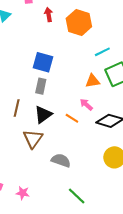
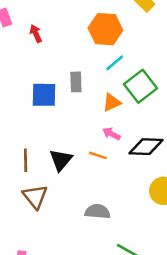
orange hexagon: (79, 22) -> (105, 29), moved
gray rectangle: (41, 86) -> (76, 82), moved
brown triangle: (33, 139) -> (35, 197), moved

